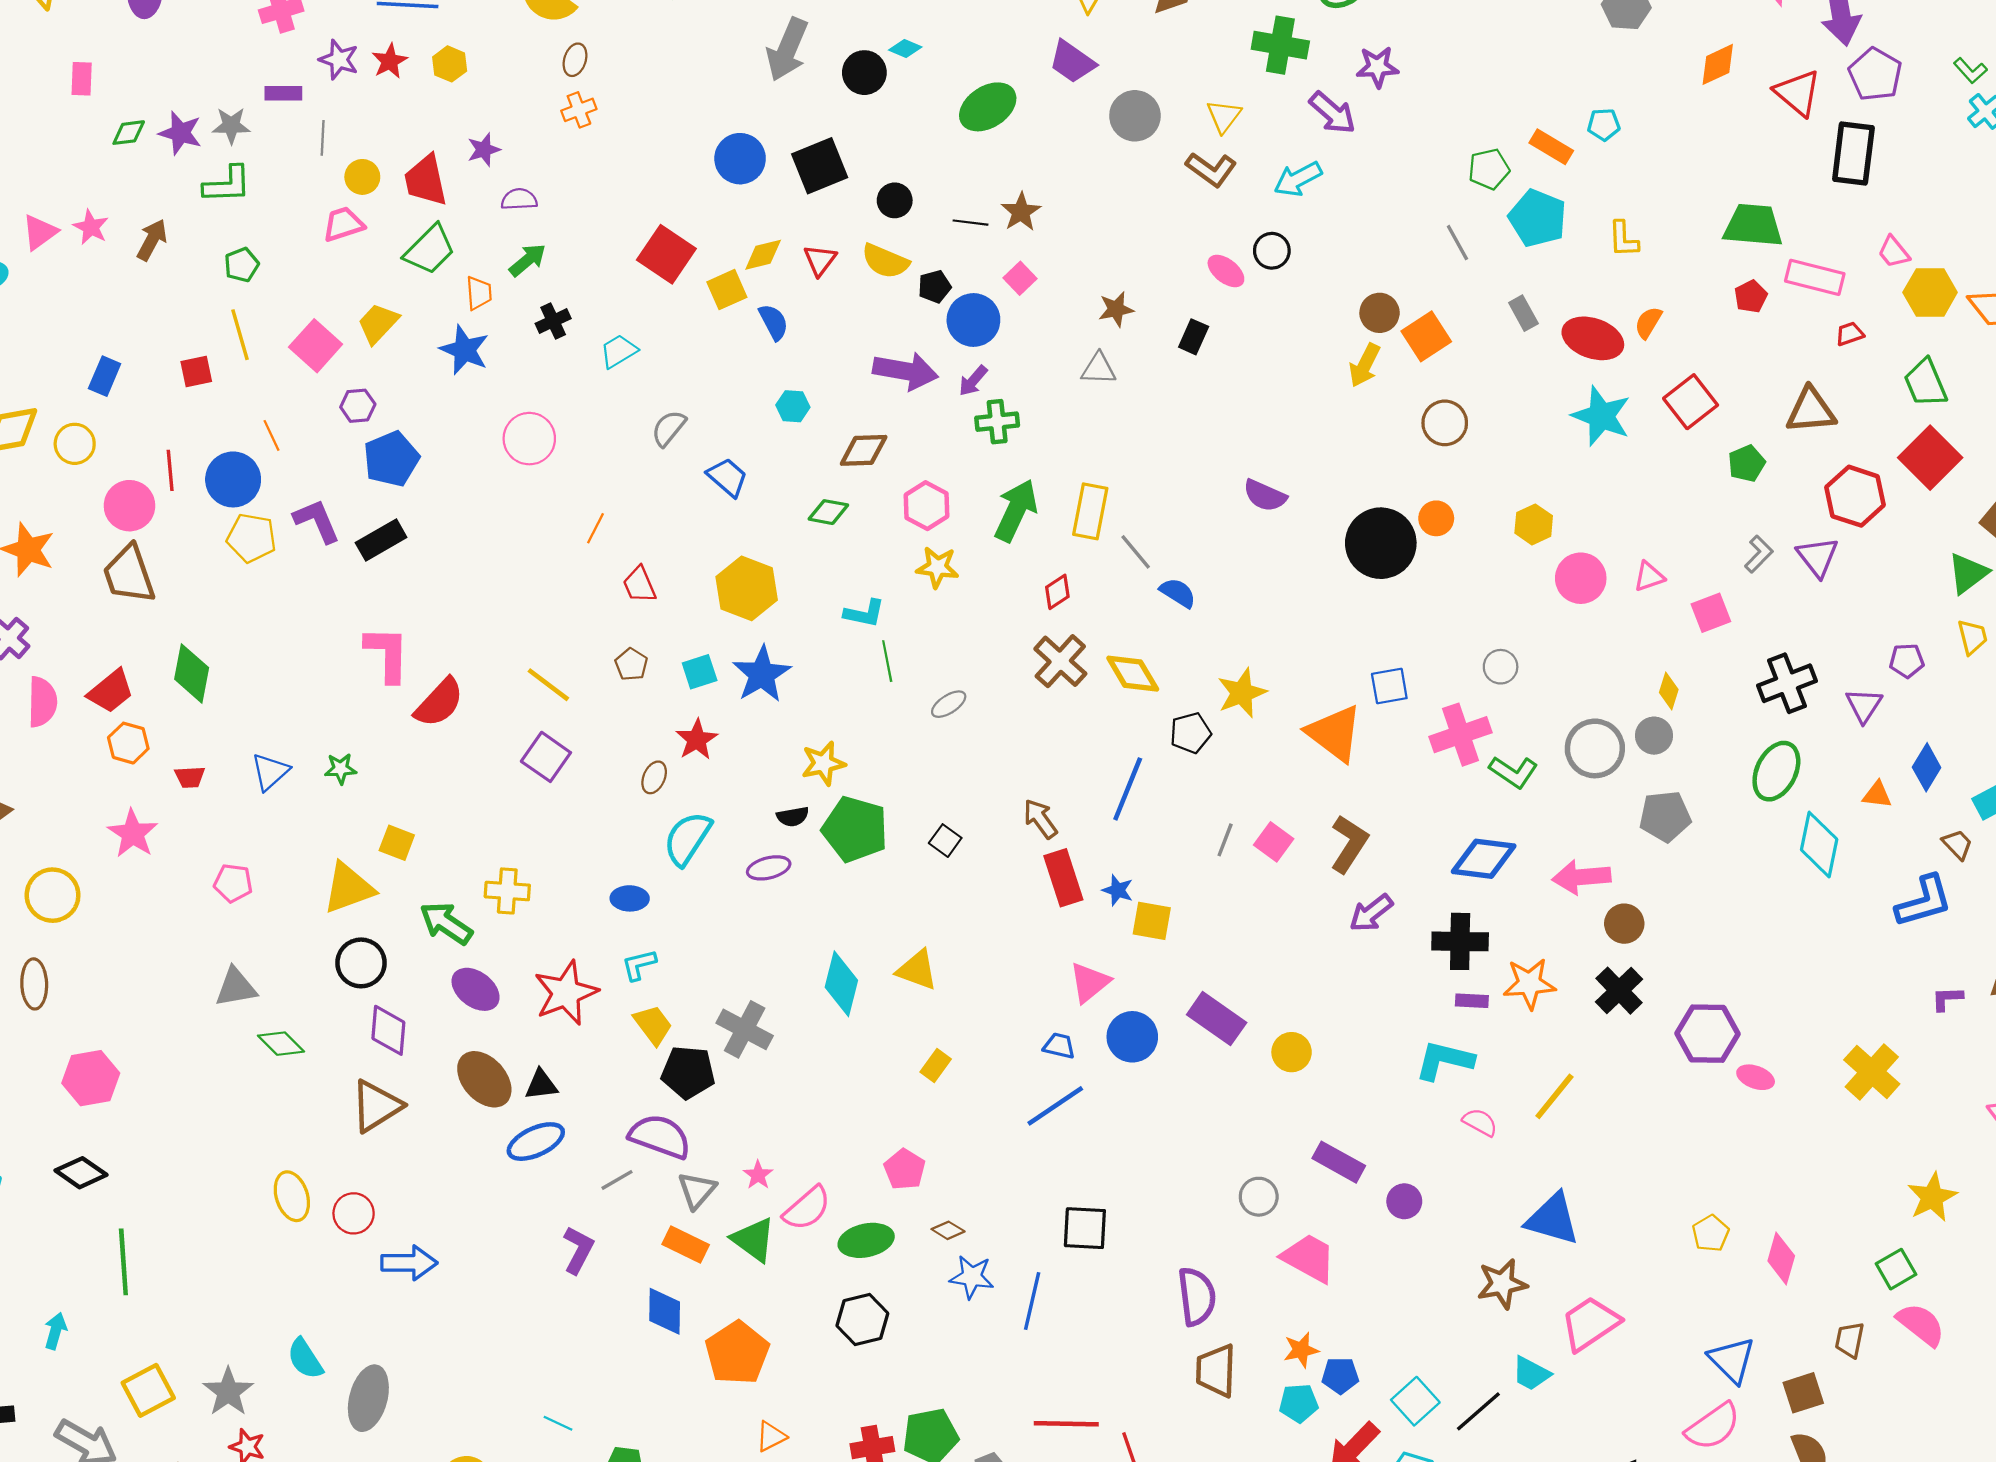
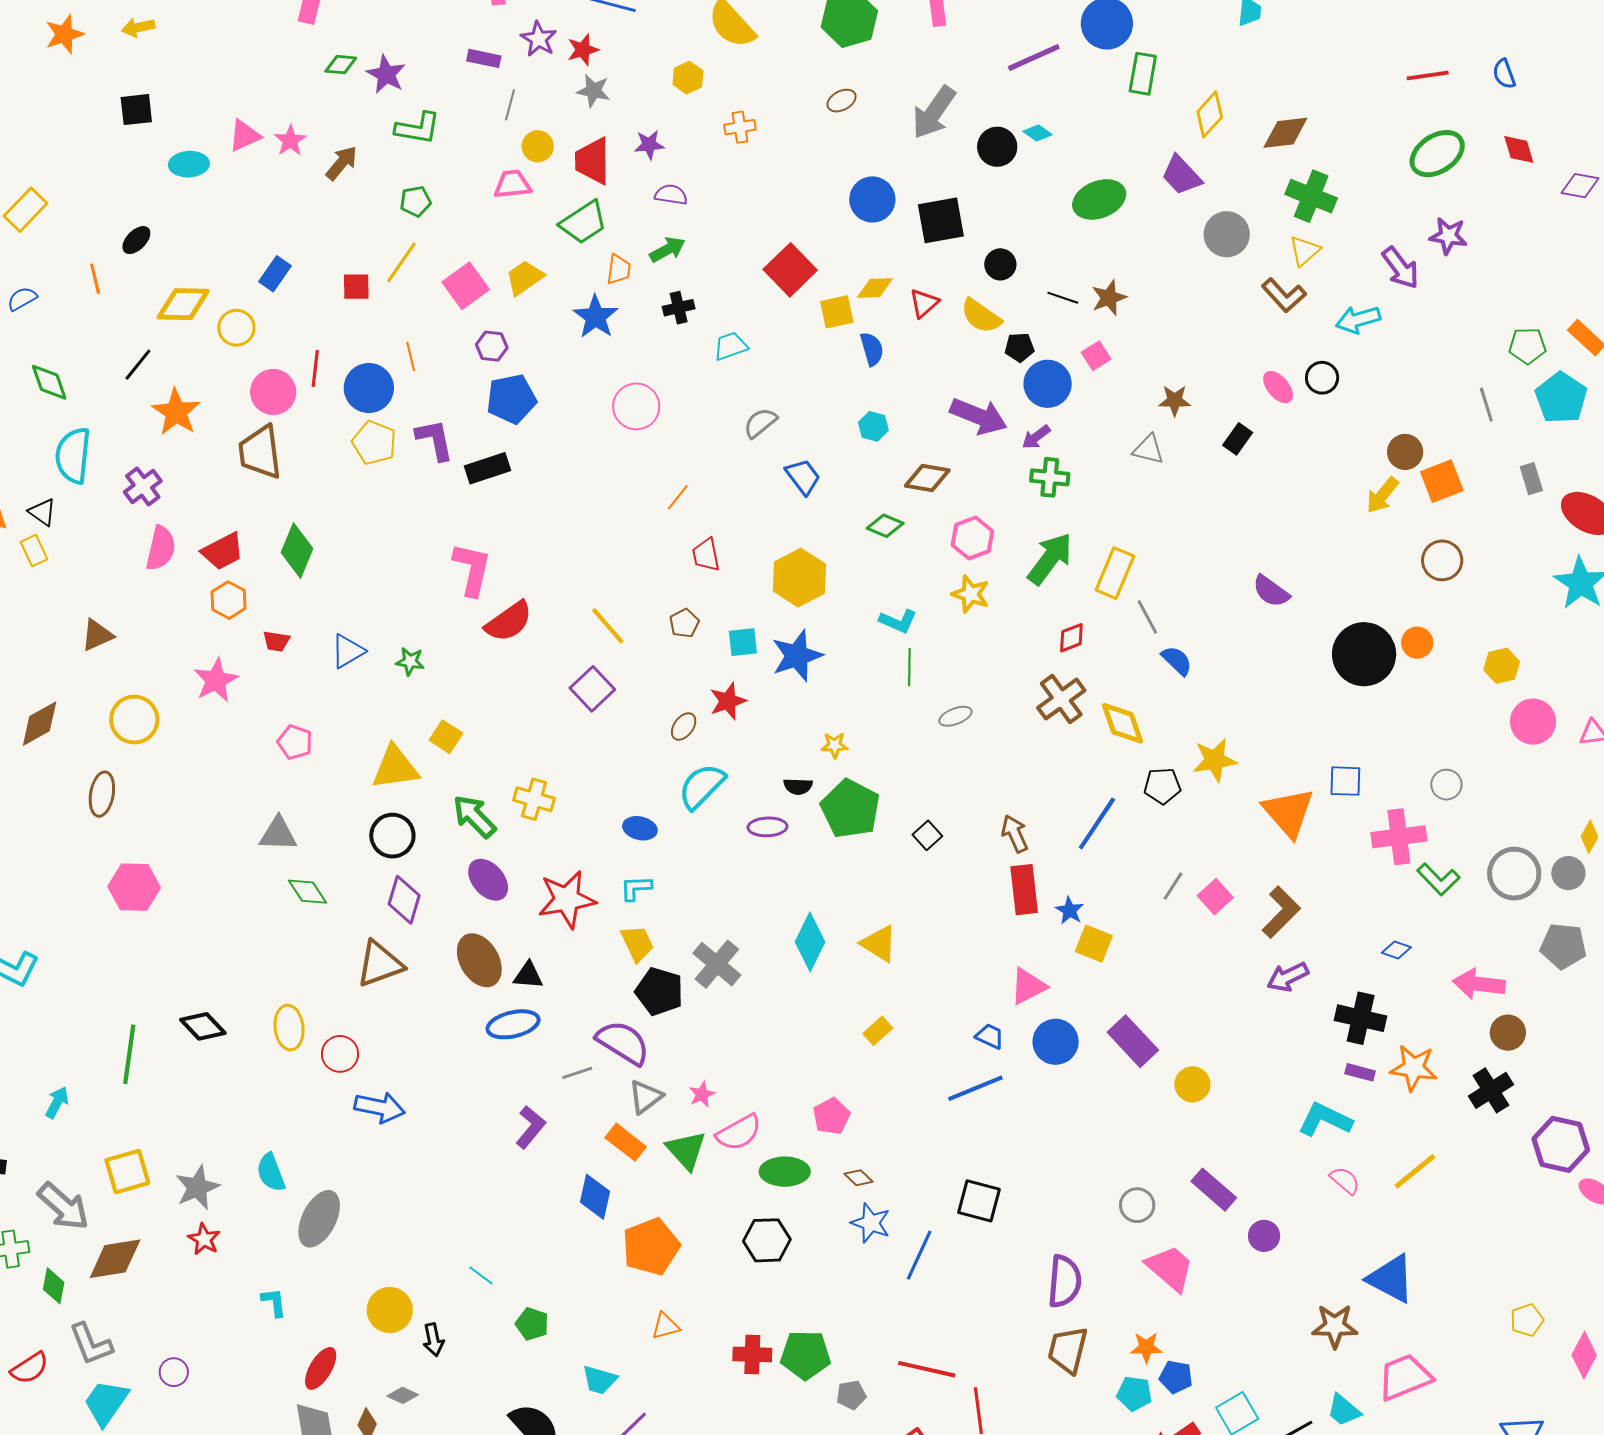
green cross: (1280, 45) -> (1311, 196), moved
brown ellipse: (575, 60) -> (842, 101), moved, turned 32
yellow hexagon: (450, 64) -> (688, 78), moved
gray star: (231, 126) -> (593, 91), moved
yellow line: (240, 335) -> (401, 262), turned 39
yellow star: (823, 763) -> (835, 745), size x0.7
blue diamond: (1484, 859) -> (1396, 950), size x0.5
black diamond: (81, 1173) -> (203, 1026), moved

